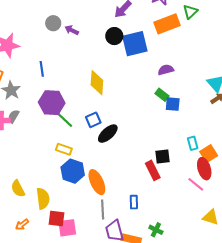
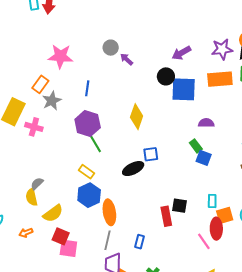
gray semicircle: (13, 116) -> (37, 184), moved
blue square: (93, 120) -> (151, 154), moved
yellow semicircle: (43, 199) -> (53, 213), turned 45

